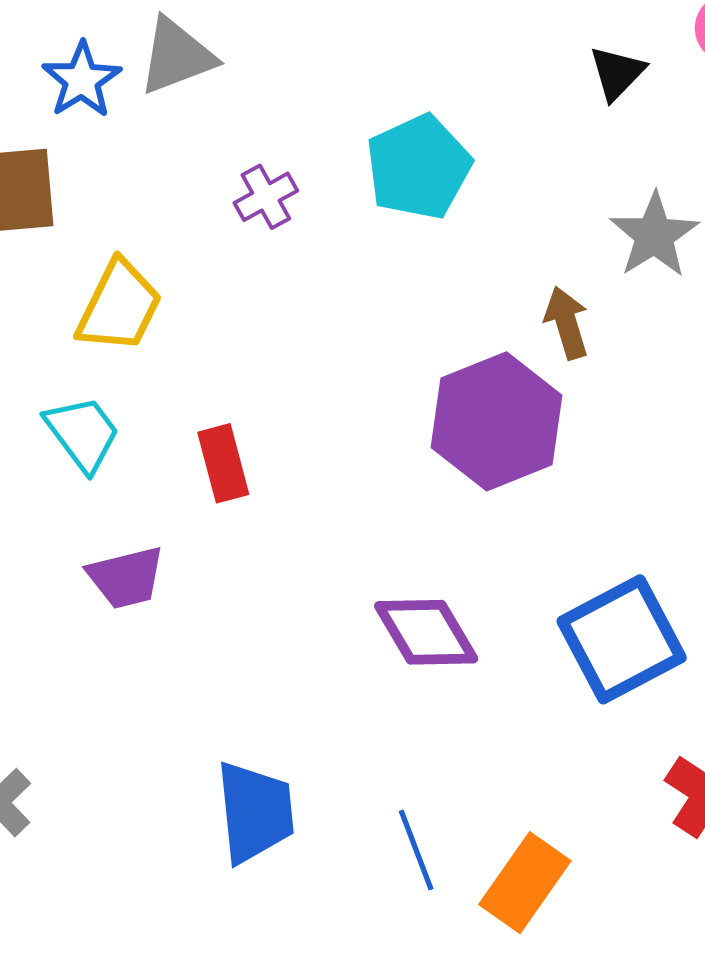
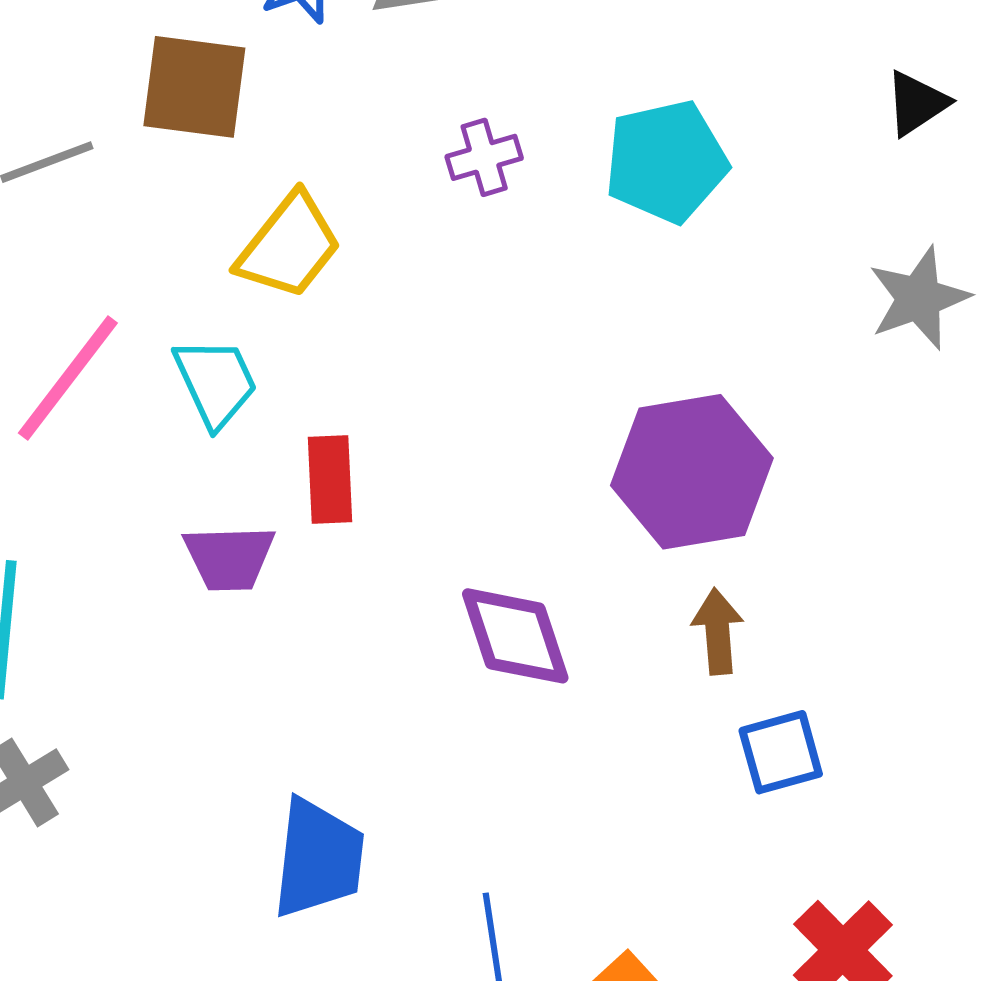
brown arrow: (567, 323) -> (718, 631), moved
red rectangle: (223, 463) -> (330, 479), moved
purple diamond: (426, 632) -> (515, 636), moved
blue square: (622, 639) -> (781, 752), size x0.6

